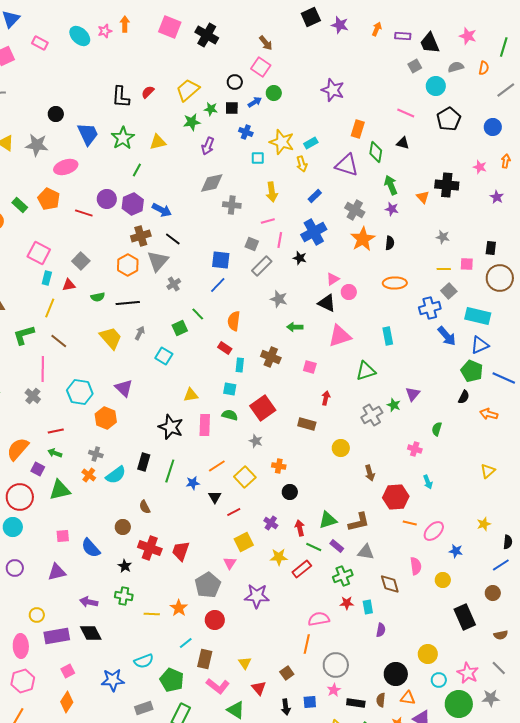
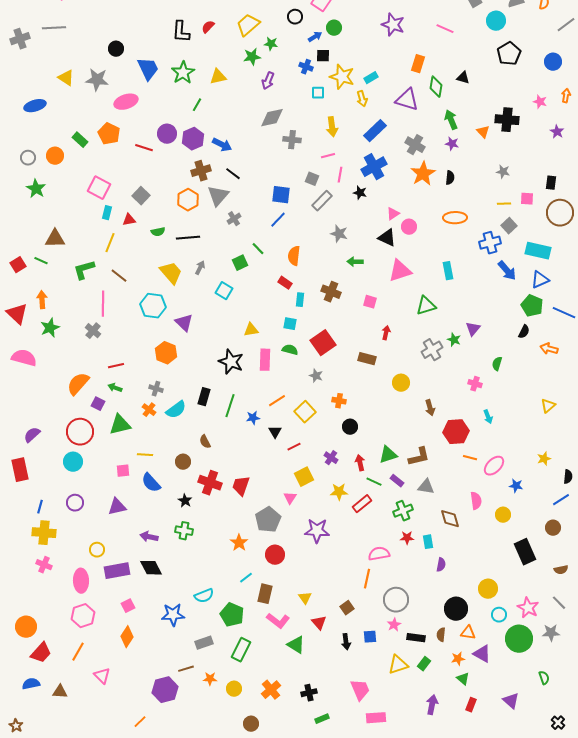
black square: (232, 108) -> (323, 56), moved
pink line: (406, 113) -> (445, 29), moved
blue rectangle: (315, 196) -> (375, 131), size x1.6
cyan hexagon: (80, 392) -> (153, 306), moved
yellow line: (152, 614) -> (145, 455), moved

